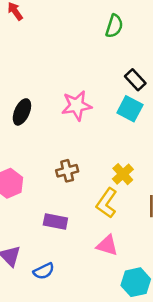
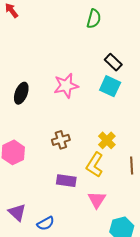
purple rectangle: (55, 222) -> (66, 181), moved
pink triangle: (107, 245) -> (97, 200), turned 48

